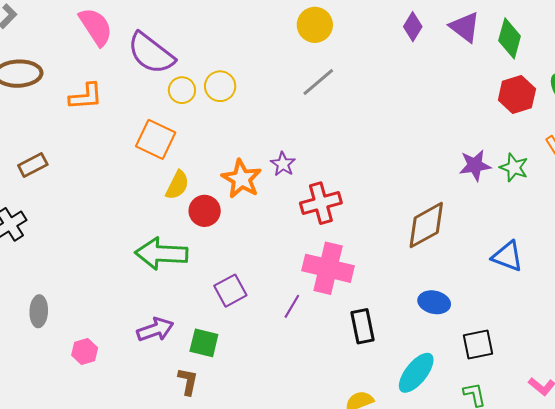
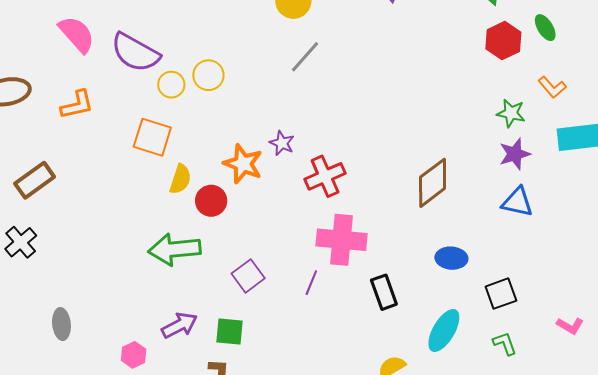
brown rectangle: (33, 165) -> (35, 180), size x1.4
purple star: (475, 165) -> (515, 154), moved
pink hexagon: (85, 352) -> (134, 355), moved

